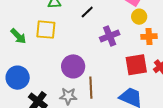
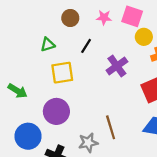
yellow square: (46, 30) -> (62, 73), moved
purple circle: (73, 66) -> (56, 111), moved

